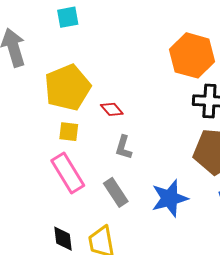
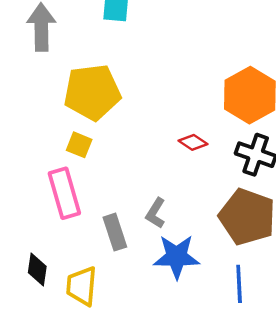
red diamond: (112, 109) -> (193, 142), moved, turned -30
gray L-shape: (124, 147) -> (156, 213), moved

